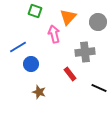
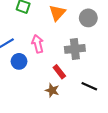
pink arrow: (54, 34) -> (38, 44), moved
brown star: (39, 92) -> (52, 90), moved

